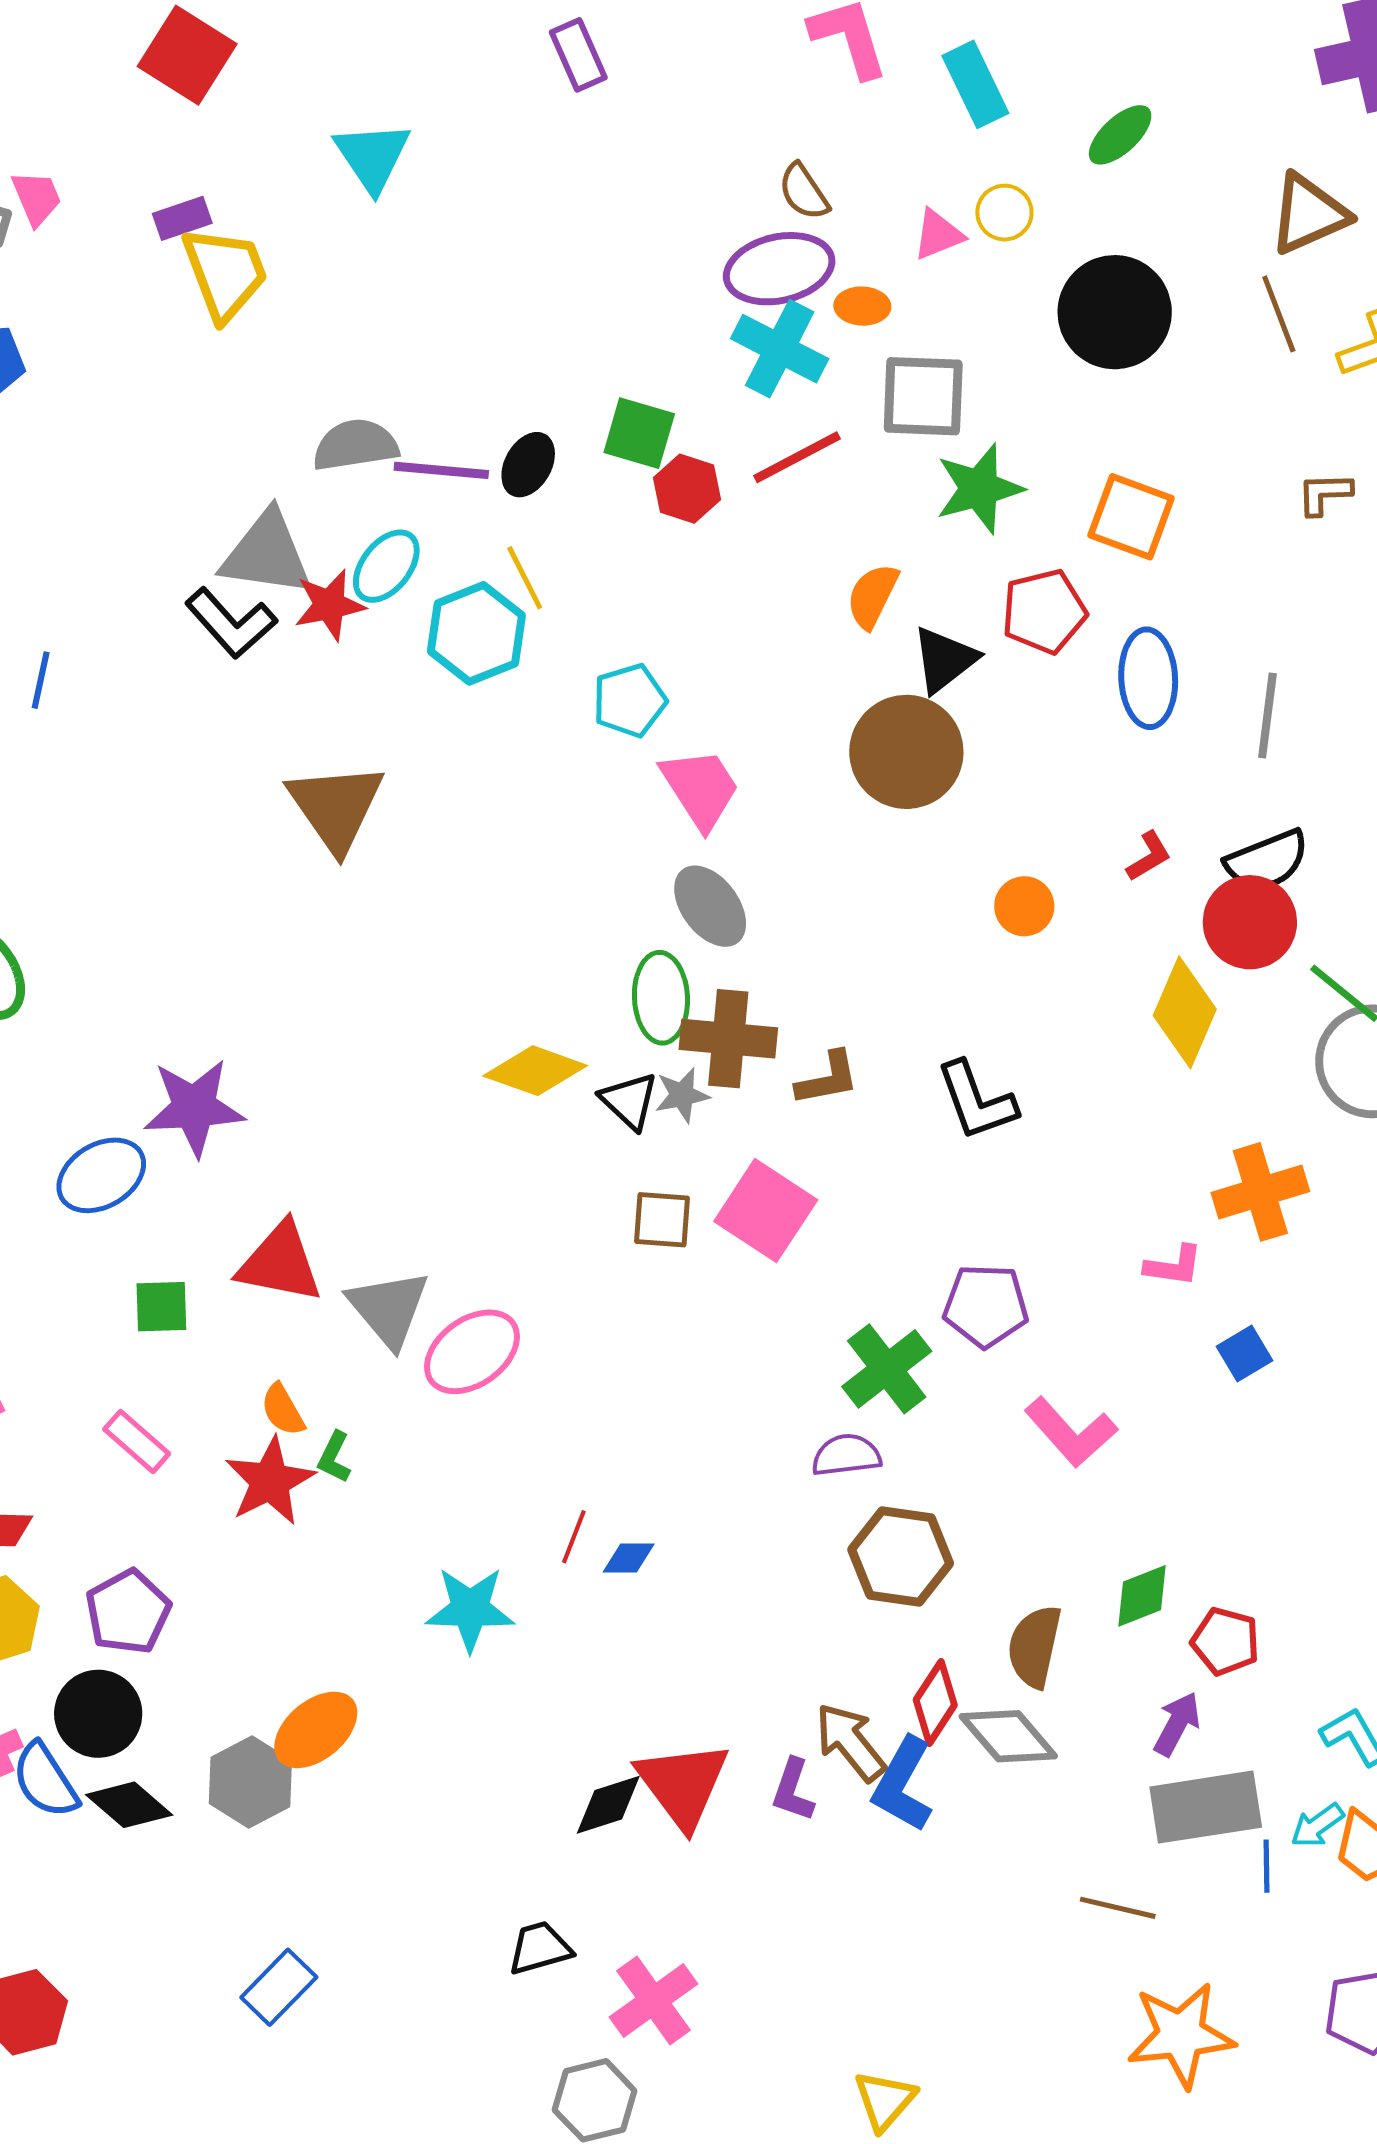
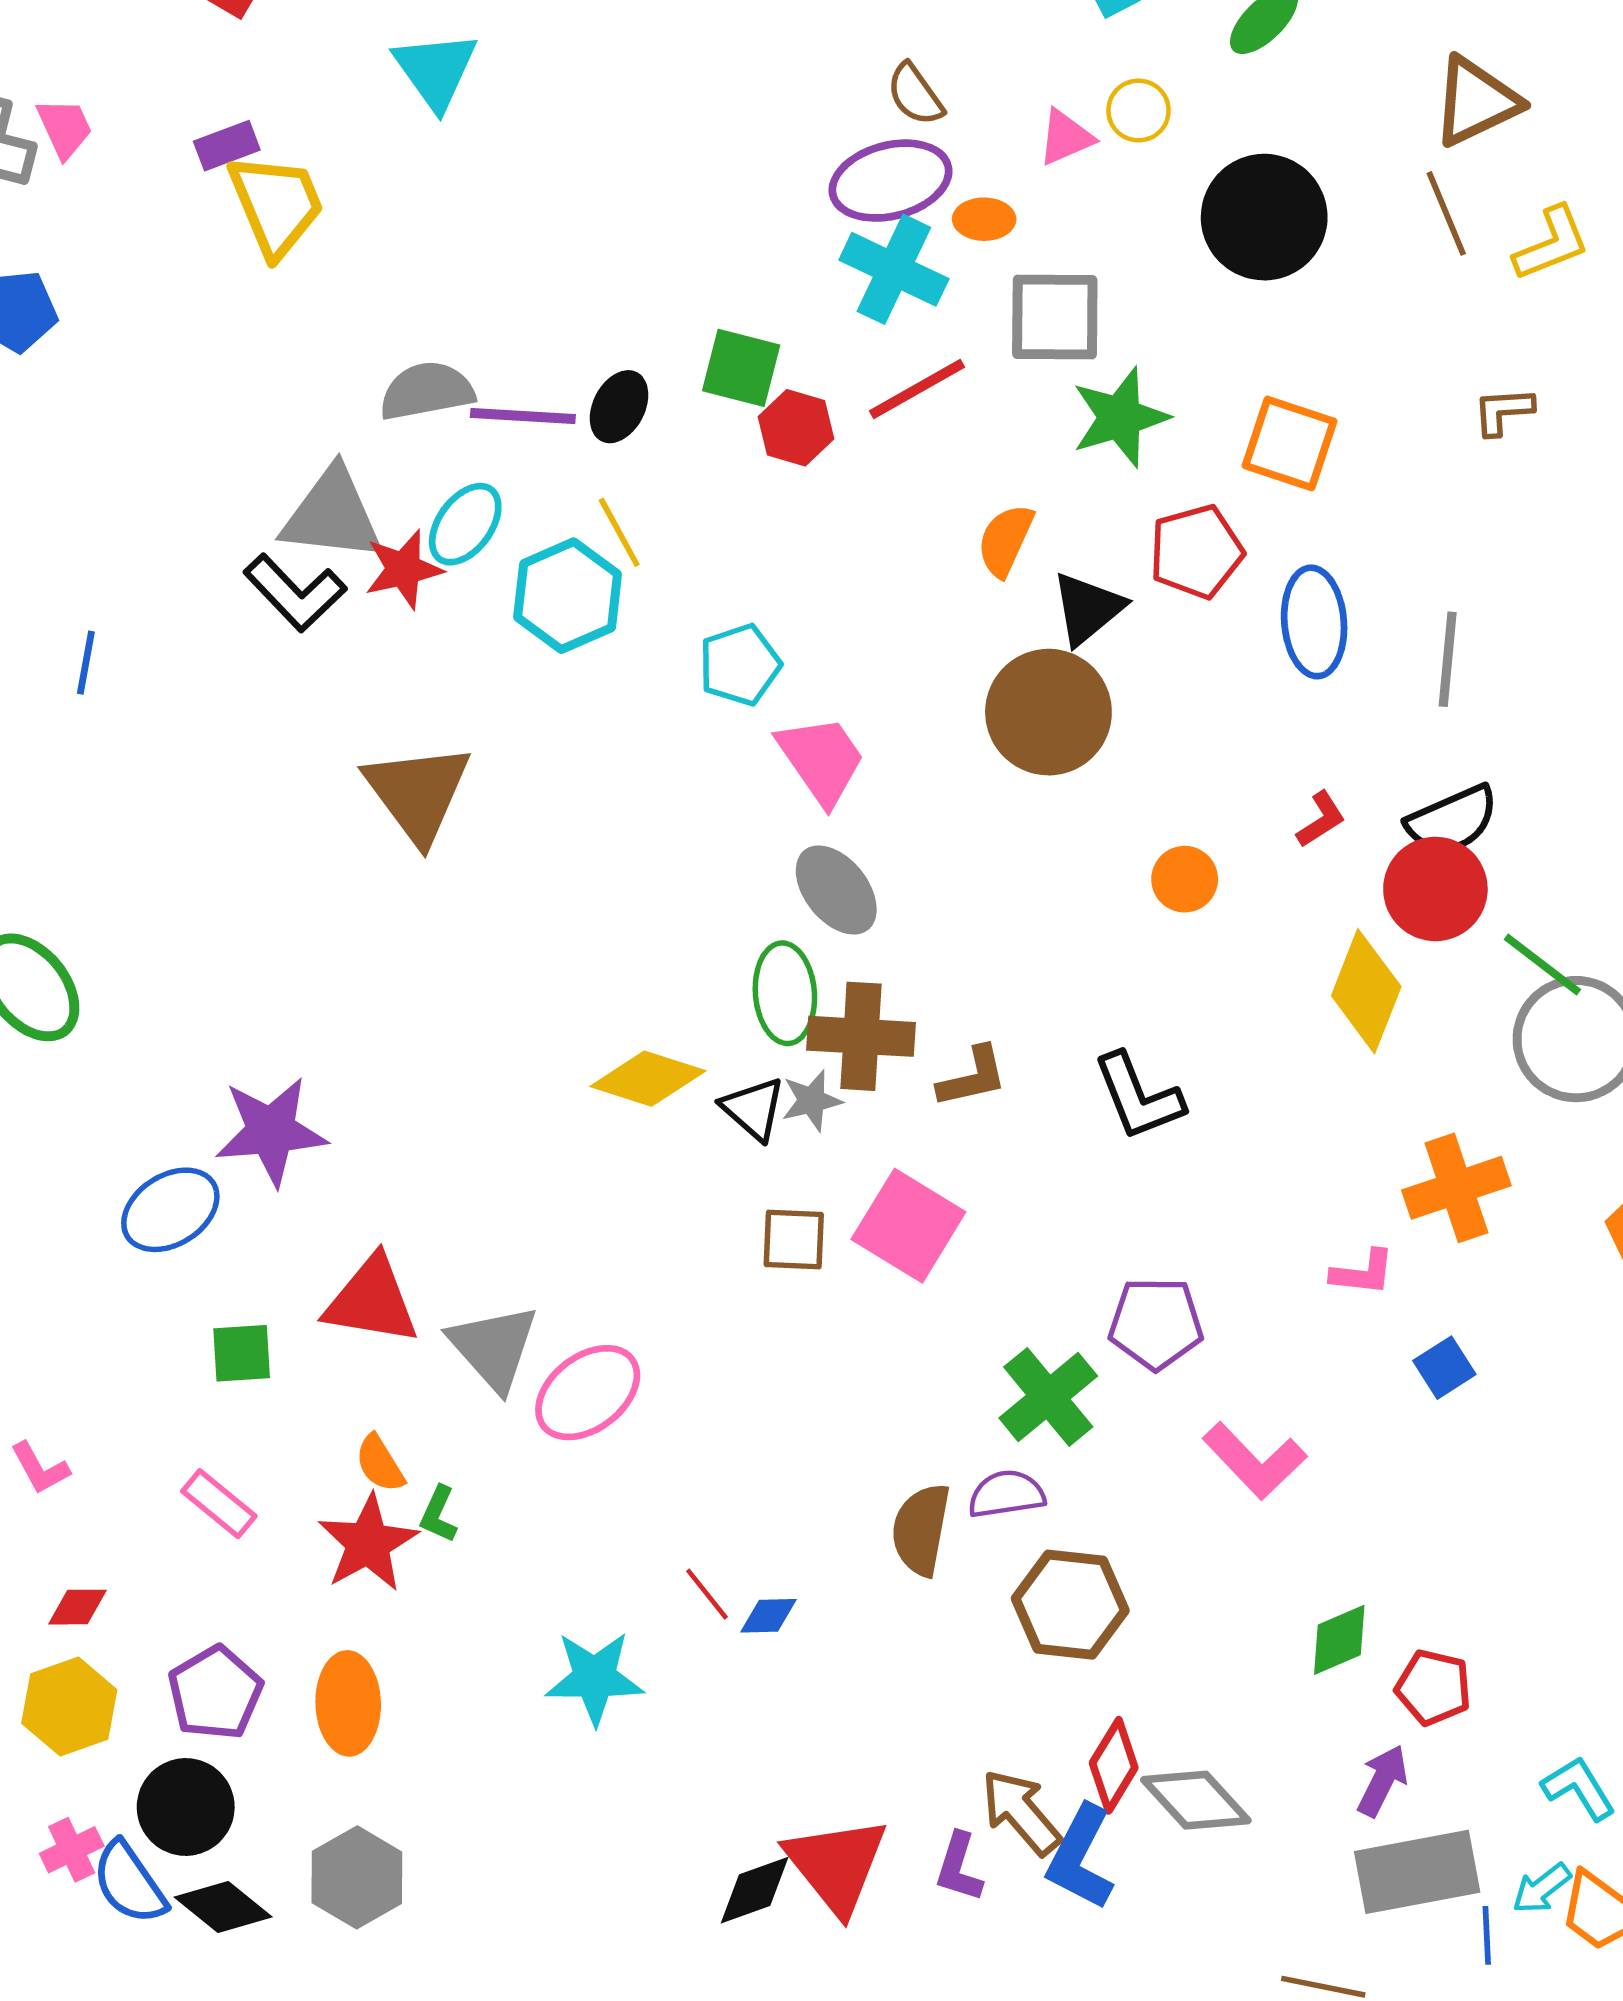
red line: (574, 1537) -> (707, 1594), turned -58
brown semicircle: (1035, 1646) -> (921, 1529), moved
orange ellipse: (316, 1730) -> (348, 1703), moved, turned -50

